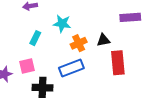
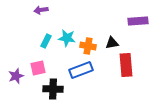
cyan star: (62, 24) -> (67, 38), moved
orange cross: (79, 43) -> (88, 46), turned 35

